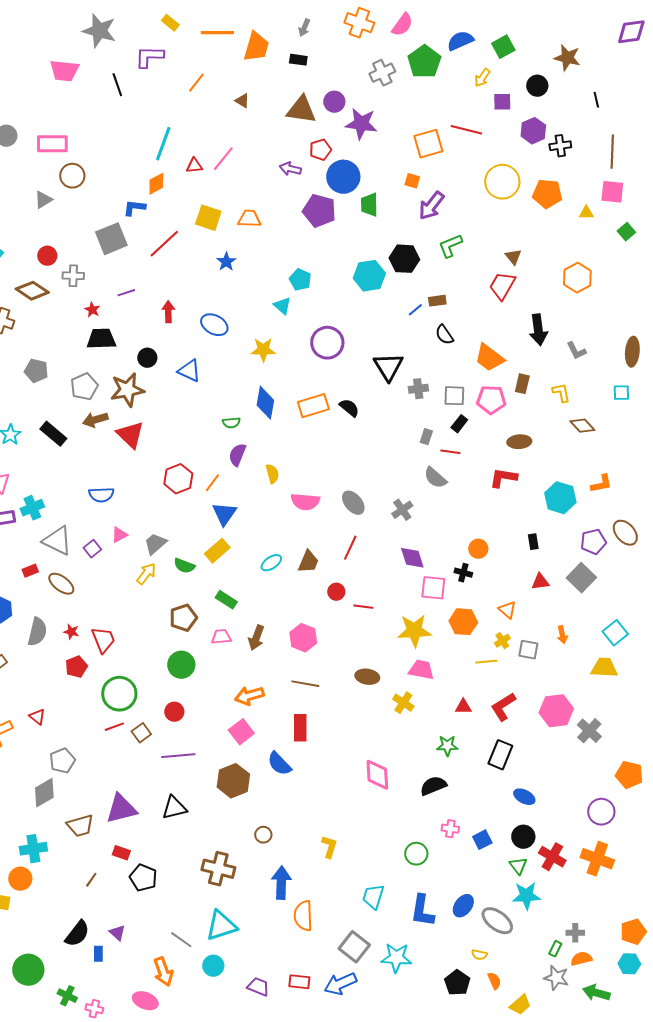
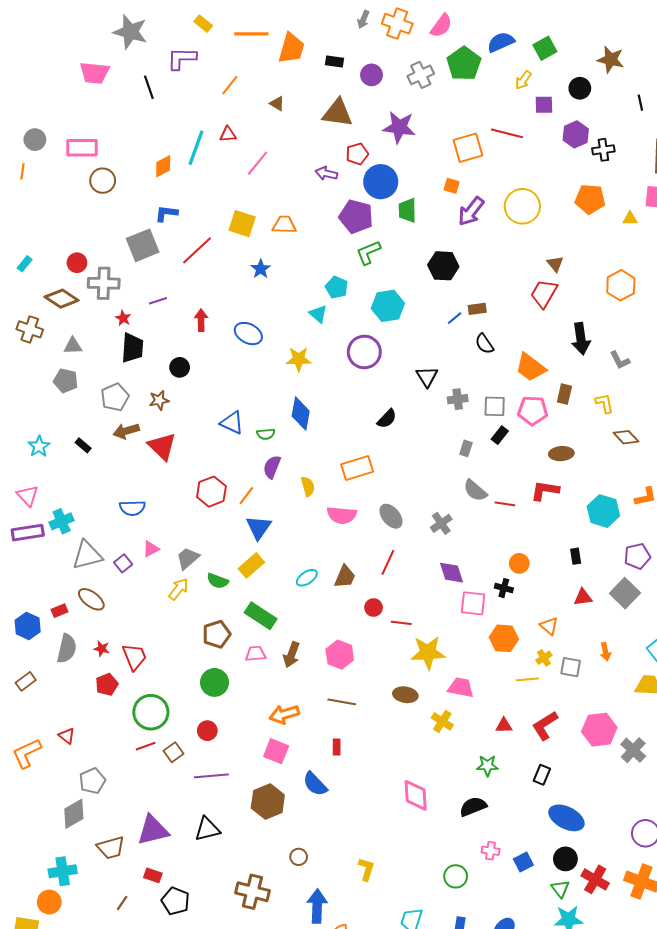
gray arrow: (304, 28) -> (363, 19), moved
purple circle: (334, 102) -> (371, 75), moved
red triangle: (194, 166) -> (228, 134), moved
yellow circle: (502, 182) -> (522, 206), moved
orange diamond: (156, 184) -> (163, 166), moved
gray triangle: (43, 200) -> (73, 346), moved, turned 30
green L-shape: (450, 246) -> (368, 252), moved
gray cross: (73, 276) -> (104, 283), size x1.4
cyan hexagon: (369, 276) -> (388, 306), moved
black trapezoid: (101, 339) -> (132, 348), turned 96
black triangle: (388, 367) -> (427, 377), size x0.7
blue triangle: (189, 371) -> (232, 423), moved
brown star: (127, 390) -> (159, 400), size x0.6
orange rectangle: (313, 406) -> (357, 468), moved
black semicircle: (349, 408) -> (387, 419), turned 95
black rectangle: (53, 434) -> (83, 445), size x0.6
red line: (450, 452) -> (505, 504), moved
gray triangle: (57, 541) -> (87, 555), turned -40
red rectangle: (30, 571) -> (60, 611), moved
green rectangle: (226, 600) -> (261, 616), size x1.4
yellow star: (414, 631) -> (428, 653), moved
red rectangle: (300, 728) -> (337, 747), size x0.6
pink square: (241, 732) -> (276, 751), turned -30
black rectangle: (500, 755) -> (542, 775), size x0.7
blue ellipse: (524, 797) -> (566, 818), size x1.6

